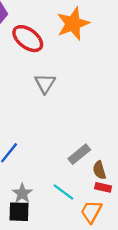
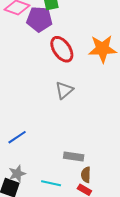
gray rectangle: (79, 154) -> (74, 157), turned 30
cyan line: (63, 192) -> (51, 183), turned -42

